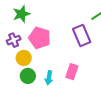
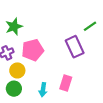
pink pentagon: (40, 38) -> (33, 50), turned -30
green circle: (28, 76) -> (14, 89), moved

